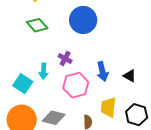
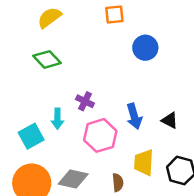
blue circle: (83, 20) -> (145, 48), moved, size x0.7
cyan square: (23, 84) -> (31, 136), turned 30

